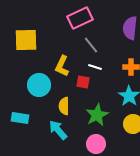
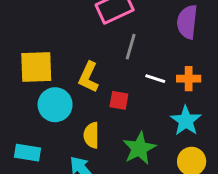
yellow square: (26, 40) -> (36, 67), moved
gray line: (91, 45) -> (131, 47), turned 54
white line: (95, 67) -> (155, 79), moved

